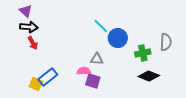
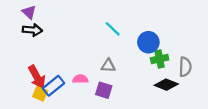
blue circle: (118, 38) -> (148, 42), moved
gray semicircle: (166, 42) -> (185, 67), moved
red arrow: (33, 43) -> (37, 77), moved, size x1.5
pink semicircle: (84, 71) -> (80, 79), moved

